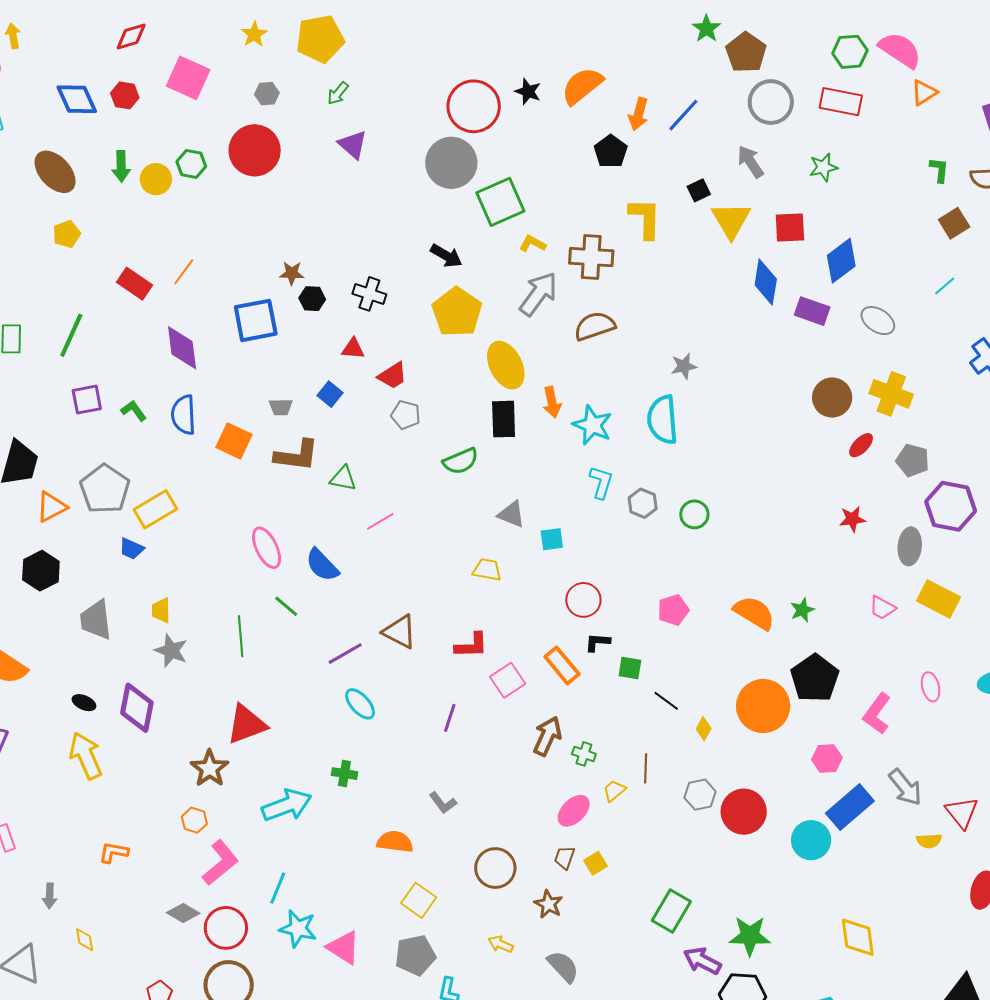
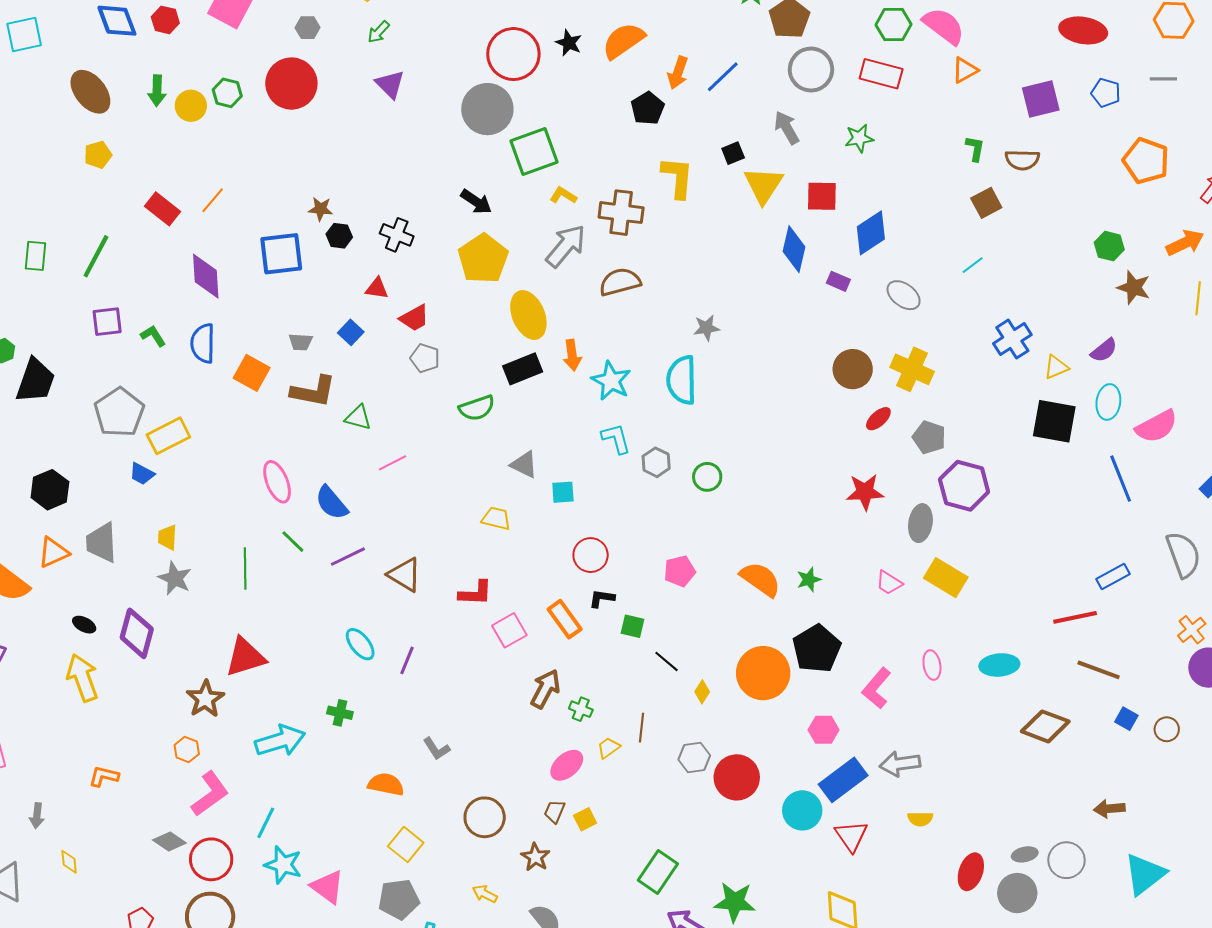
purple rectangle: (812, 311) -> (838, 281), size x0.7
black rectangle: (504, 419) -> (523, 369), turned 66
cyan L-shape: (601, 482) -> (616, 439), turned -36
orange triangle: (51, 507) -> (53, 552), moved
red star: (852, 519) -> (865, 492), size x1.4
purple line: (345, 654) -> (348, 557), moved
purple line: (450, 718) -> (407, 660), moved
gray arrow: (905, 787) -> (900, 764), turned 117
red triangle: (962, 813) -> (851, 836), moved

